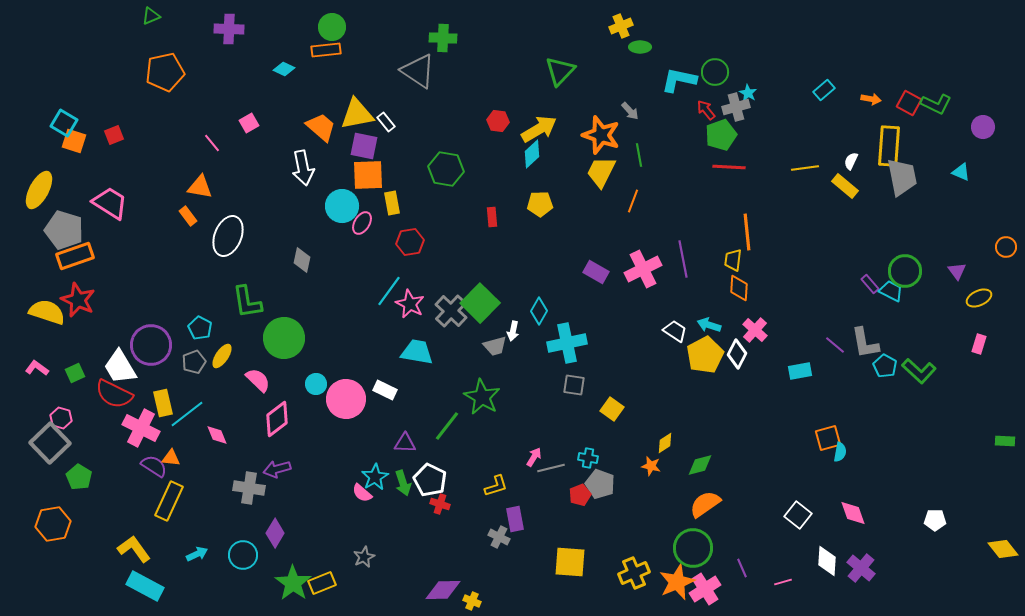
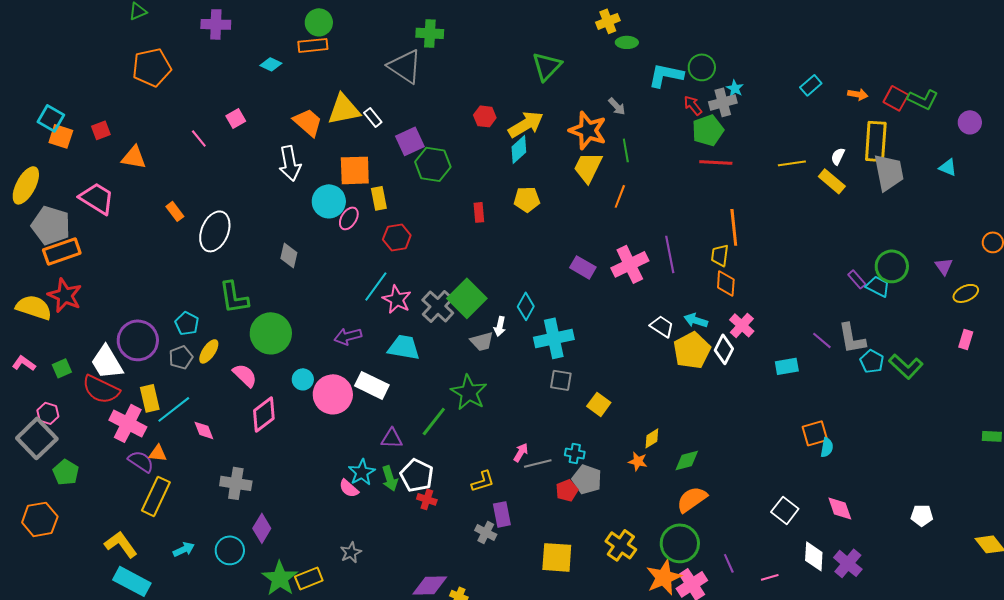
purple square: (364, 146) -> (410, 141), moved, turned -36
orange triangle: (200, 187) -> (134, 157), moved
white rectangle: (385, 390) -> (372, 385), size x1.4
purple arrow: (277, 469) -> (348, 336), moved
yellow cross: (634, 573) -> (621, 545), moved, turned -32

